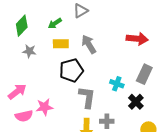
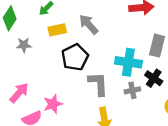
cyan cross: (117, 84) -> (128, 62), size x1.6
gray cross: (107, 121) -> (132, 90), moved

